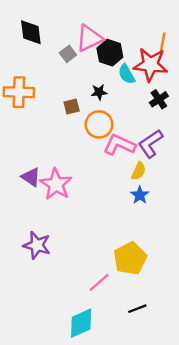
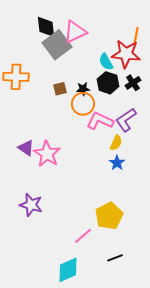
black diamond: (31, 32) -> (46, 27), moved
black hexagon: (110, 53) -> (108, 83), moved
gray square: (68, 54) -> (57, 45), size x2.0
black star: (99, 92) -> (83, 89), moved

